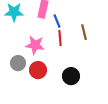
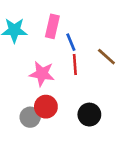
brown line: (84, 32) -> (106, 57), turned -35
gray circle: (18, 63) -> (30, 117), moved

